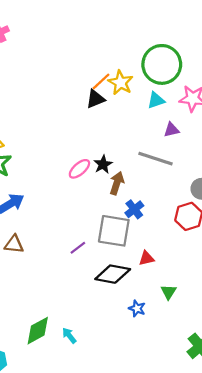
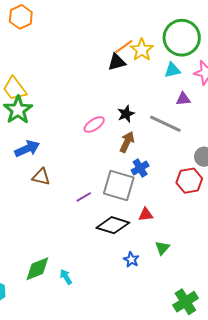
black star: (103, 164) -> (126, 114), moved
brown triangle: (14, 244) -> (41, 177), moved

